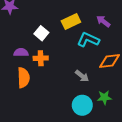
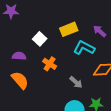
orange cross: (41, 58) -> (50, 64), moved, turned 32
orange semicircle: (24, 78) -> (20, 80), turned -42

